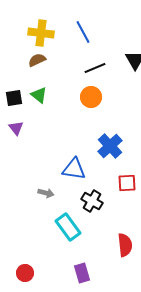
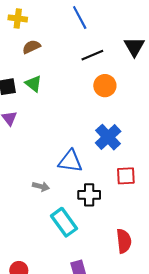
yellow cross: (41, 33) -> (18, 18), moved, size x0.7
orange circle: (91, 97) -> (105, 86), moved
black cross: (92, 201) -> (89, 195), turned -30

